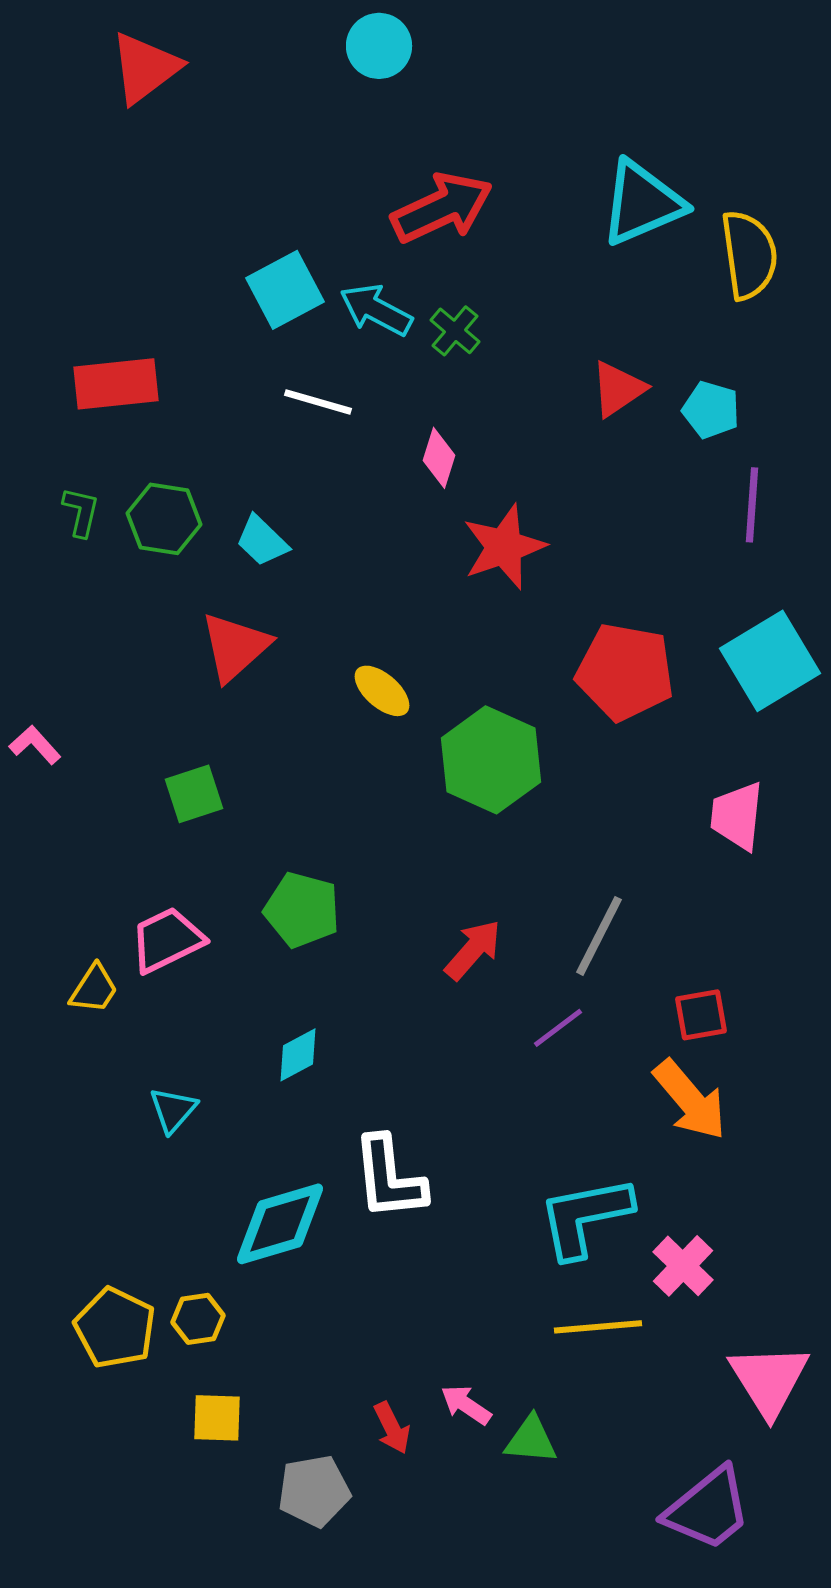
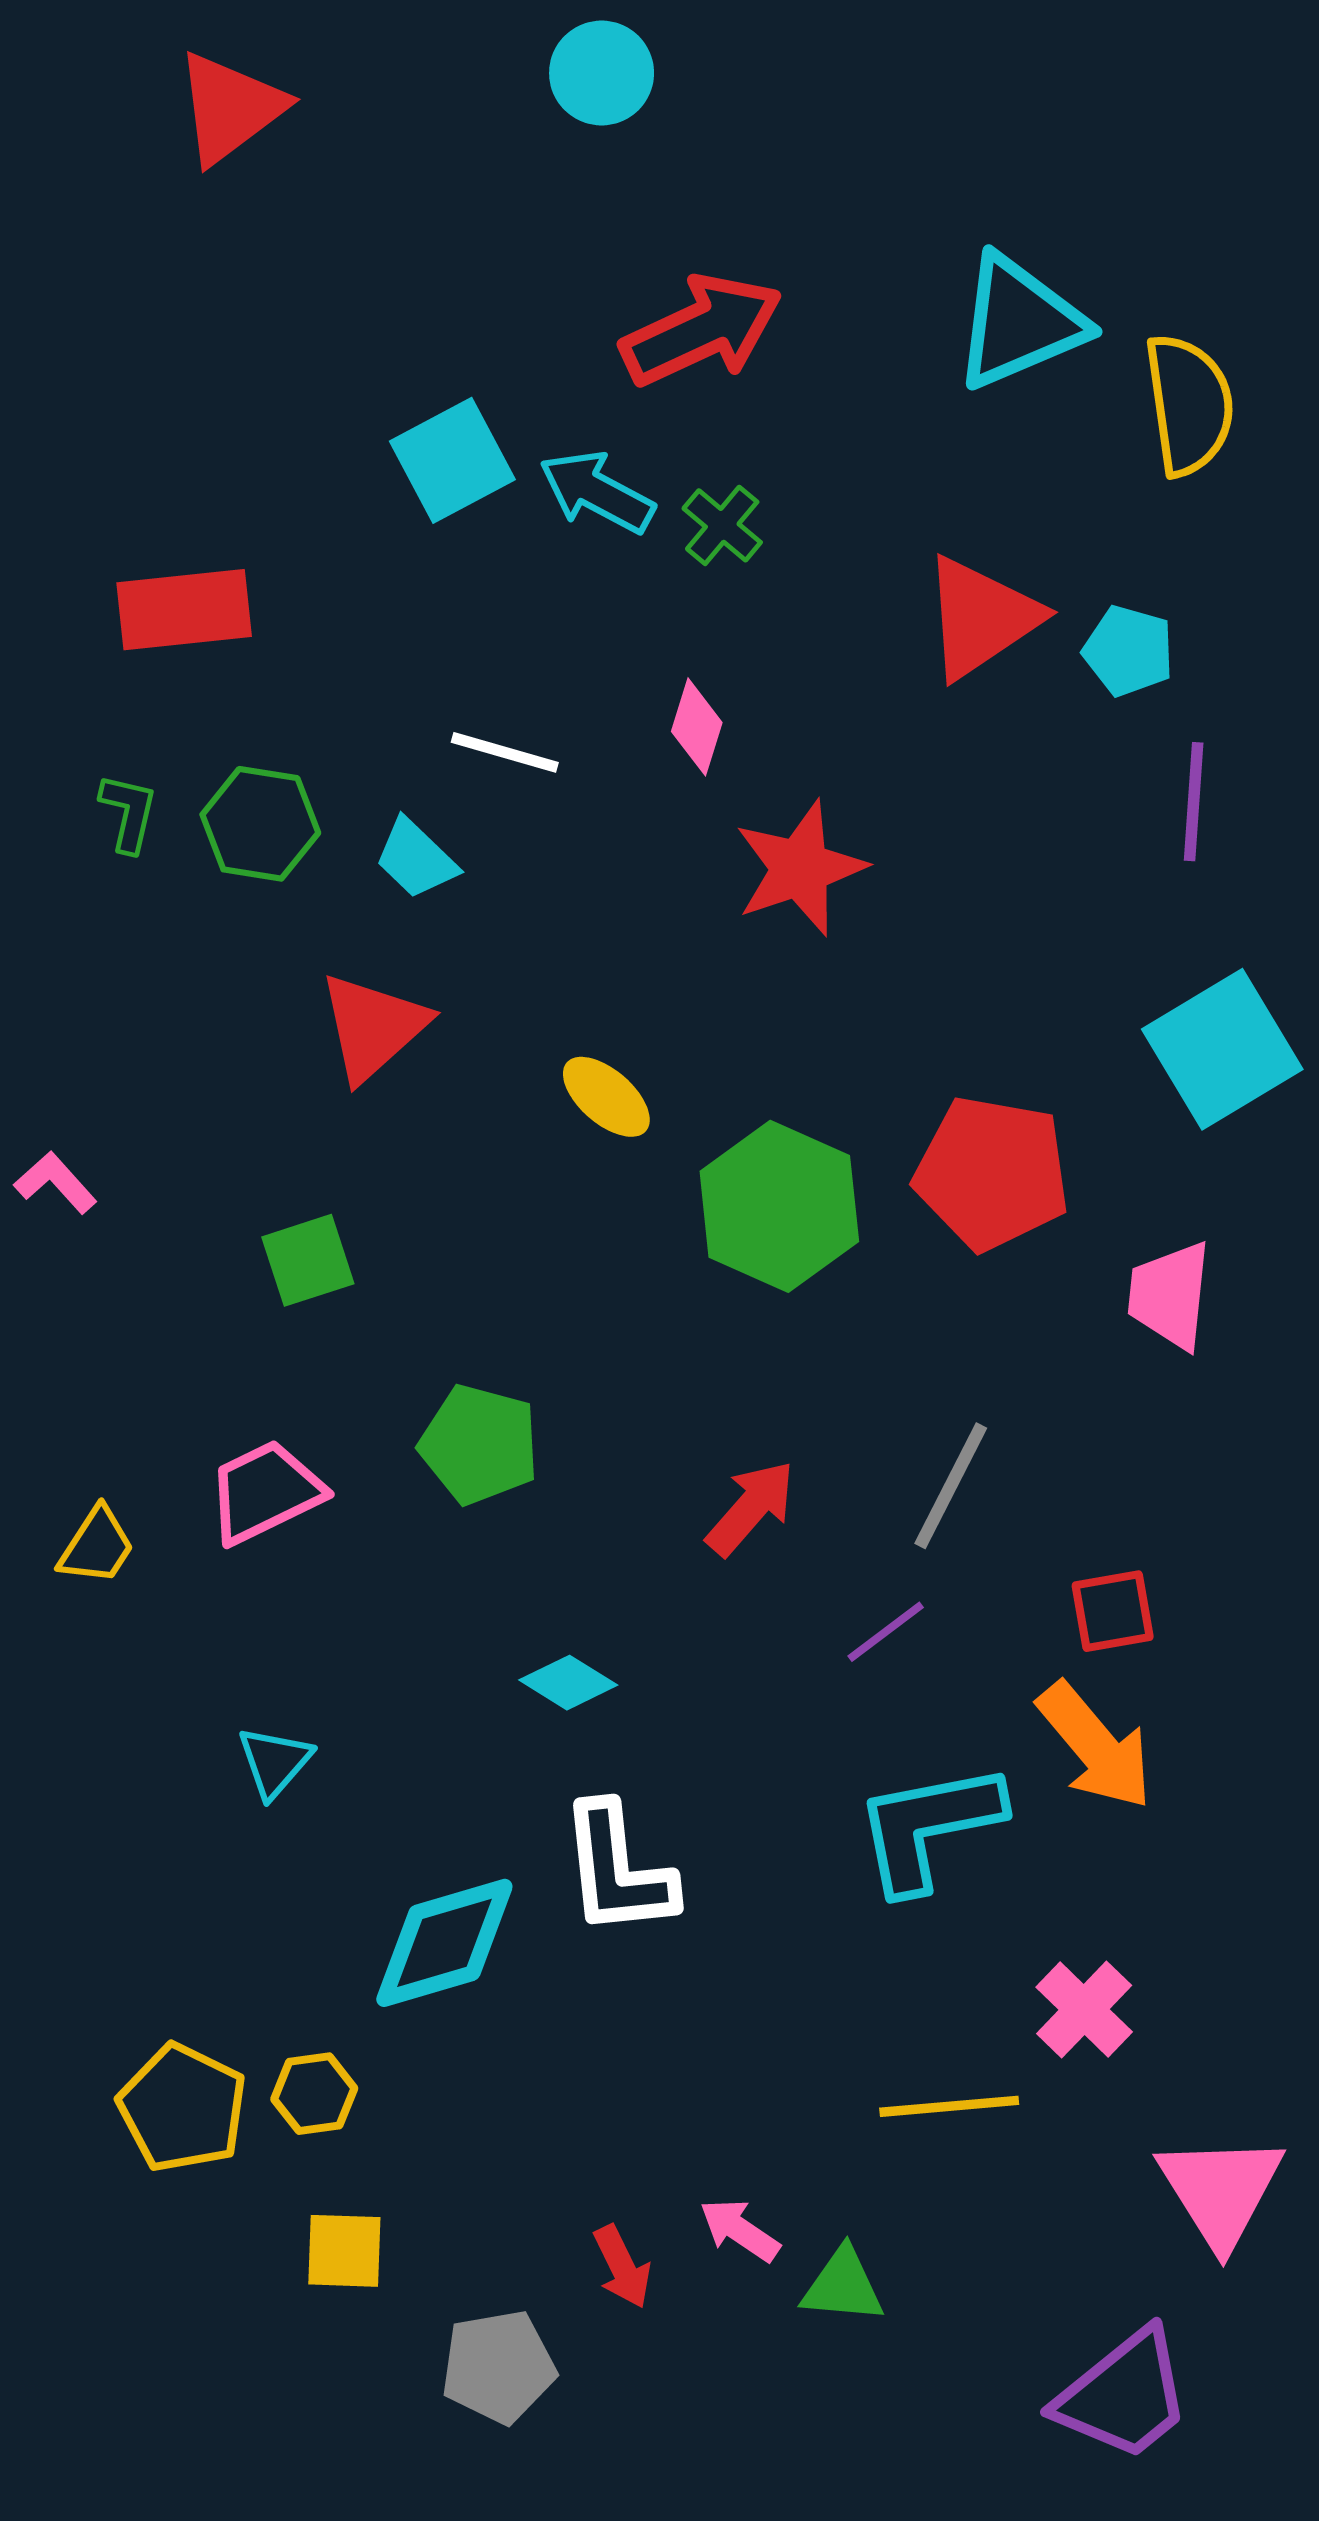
red triangle: (618, 389) -> (981, 617), size x1.4
white line: (318, 402) -> (505, 752), moved
red pentagon: (625, 672) -> (992, 1173), moved
yellow trapezoid: (94, 989) -> (97, 1546), moved
cyan diamond: (298, 1055) -> (568, 1683), moved, turned 60
cyan L-shape: (585, 1217) -> (929, 1827), moved

